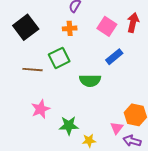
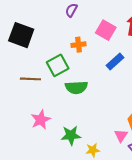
black square: (26, 27) -> (21, 35), turned -30
orange cross: (70, 28) -> (79, 45), moved
green semicircle: (90, 81) -> (76, 87), moved

